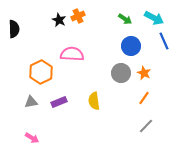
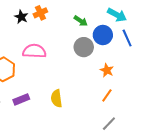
green arrow: (125, 19) -> (81, 21), moved
blue circle: (131, 46) -> (103, 35), moved
gray circle: (121, 73) -> (84, 47), moved

